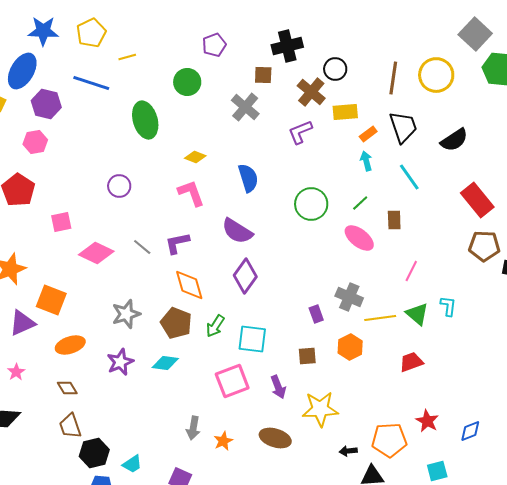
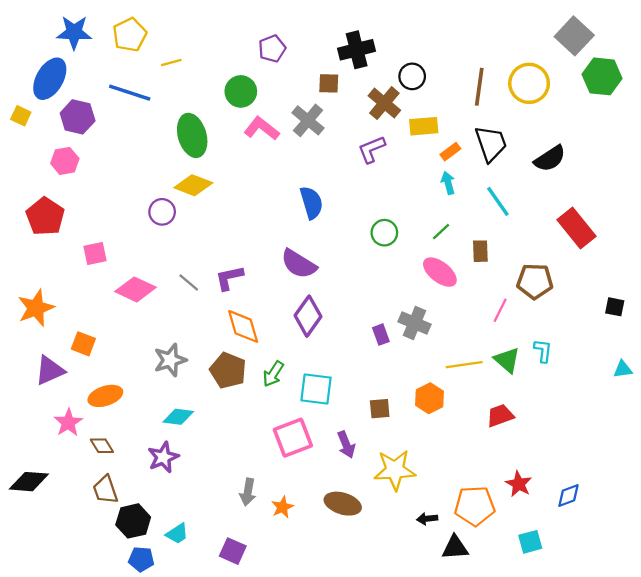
yellow diamond: (195, 157) -> (193, 185), moved, size x1.5
pink L-shape: (191, 193) -> (262, 128), moved, turned -32
green circle: (311, 204) -> (384, 233), size x0.7
brown pentagon: (484, 246) -> (535, 281), moved
gray cross: (349, 297) -> (414, 323), moved
orange square: (51, 300) -> (83, 344), size x0.7
purple rectangle: (316, 314) -> (381, 335), moved
purple star: (120, 362) -> (163, 457), moved
cyan diamond: (165, 363) -> (178, 417), moved
pink star: (16, 372) -> (68, 423), moved, size x1.4

